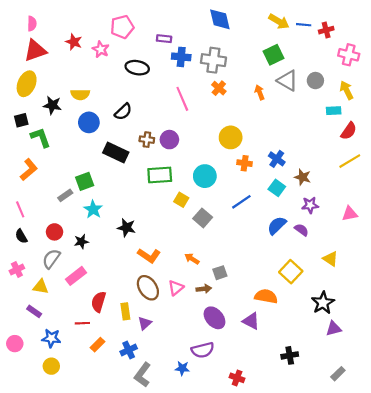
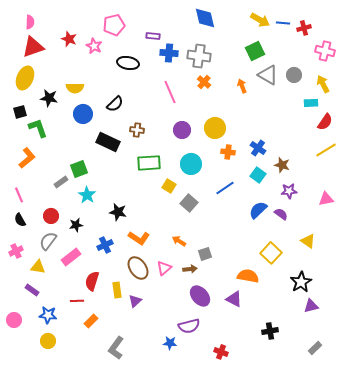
purple circle: (169, 140) -> (182, 130), moved
blue cross: (129, 350) -> (105, 245), moved
gray L-shape: (143, 375) -> (116, 348), moved

